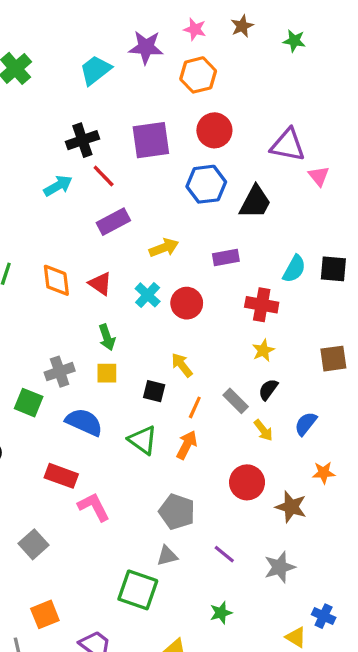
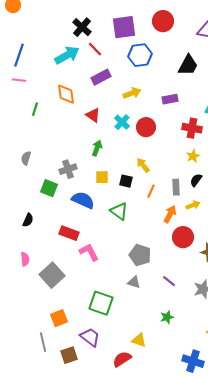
black cross: (82, 140) -> (82, 27), turned -30
blue hexagon: (206, 184) -> (140, 55), moved
cyan arrow: (58, 186) -> (67, 55), size x1.4
orange diamond: (56, 280) -> (66, 94), moved
green arrow: (107, 337) -> (97, 148), turned -140
yellow square: (107, 373) -> (102, 177), moved
gray rectangle: (236, 401) -> (176, 187), turned 42
yellow arrow: (263, 430) -> (193, 205), turned -72
orange arrow: (187, 445) -> (170, 214), moved
gray square: (34, 544) -> (52, 275), size x1.4
gray triangle: (167, 556) -> (134, 282), turned 32
green square: (138, 590) -> (101, 303), moved

